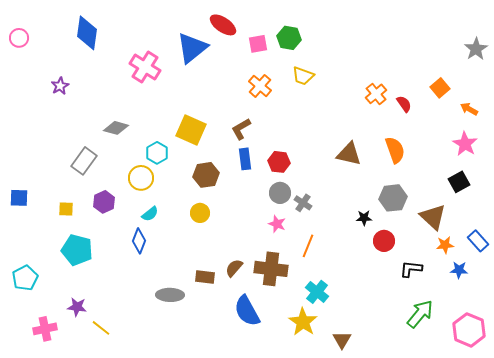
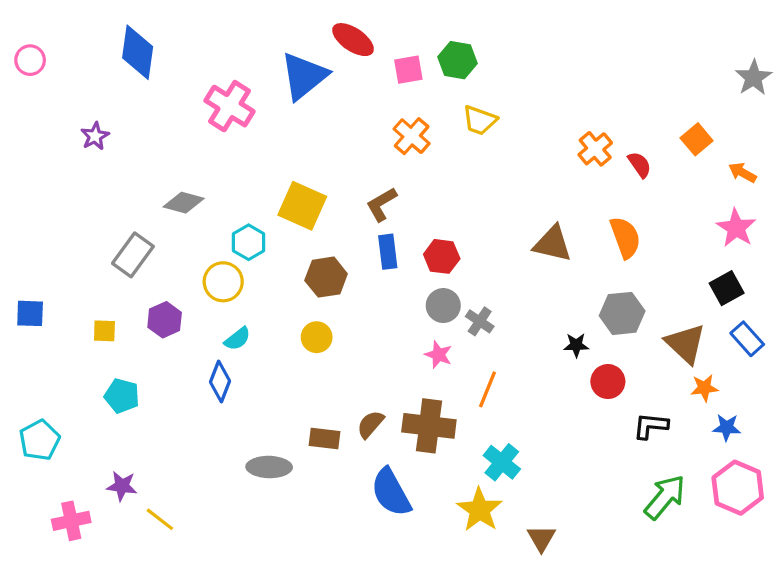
blue rectangle: (478, 241) -> (747, 339), moved
cyan pentagon: (77, 250) -> (122, 396), size x0.7
pink hexagon: (469, 330) -> (738, 488), moved

